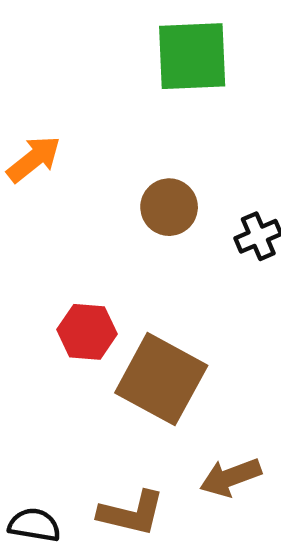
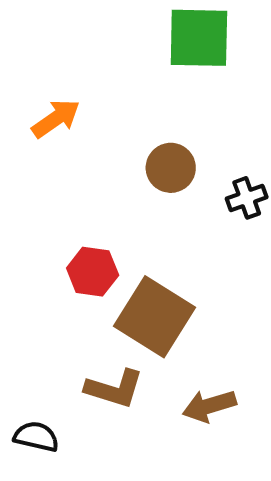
brown L-shape: (131, 513) -> (114, 389), moved

